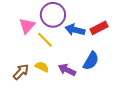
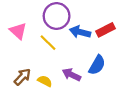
pink triangle: (27, 26) -> (18, 31), moved, turned -30
yellow semicircle: (42, 67) -> (45, 81), moved

